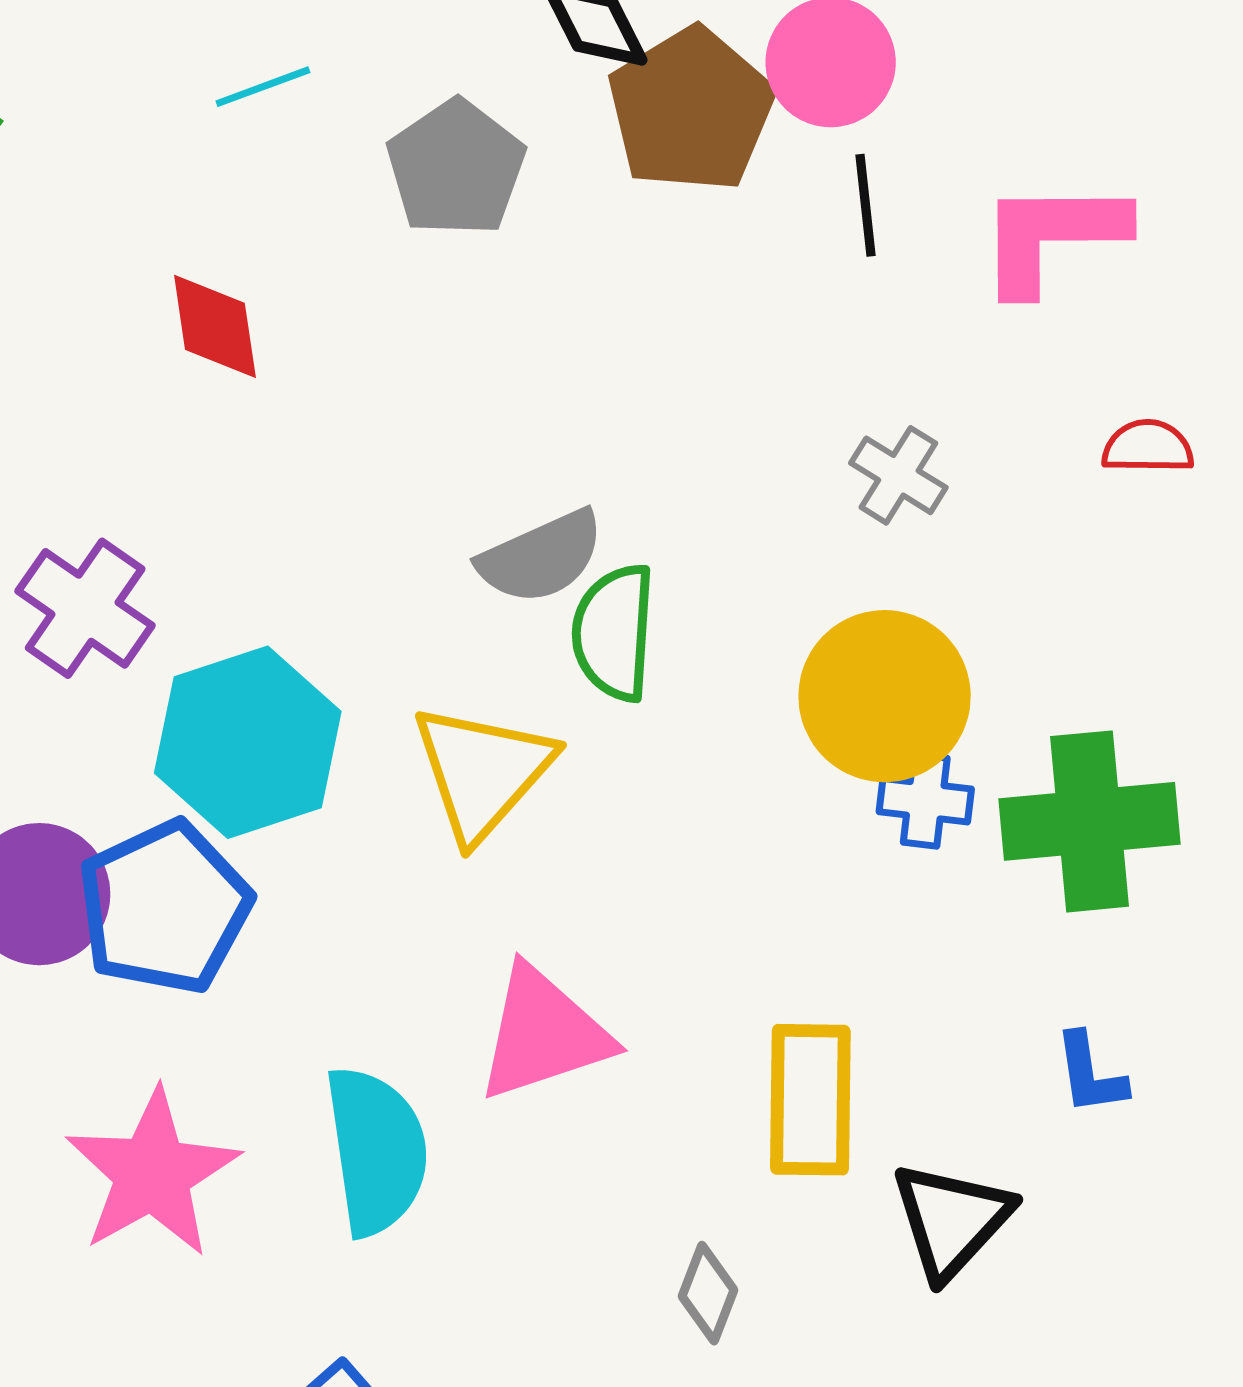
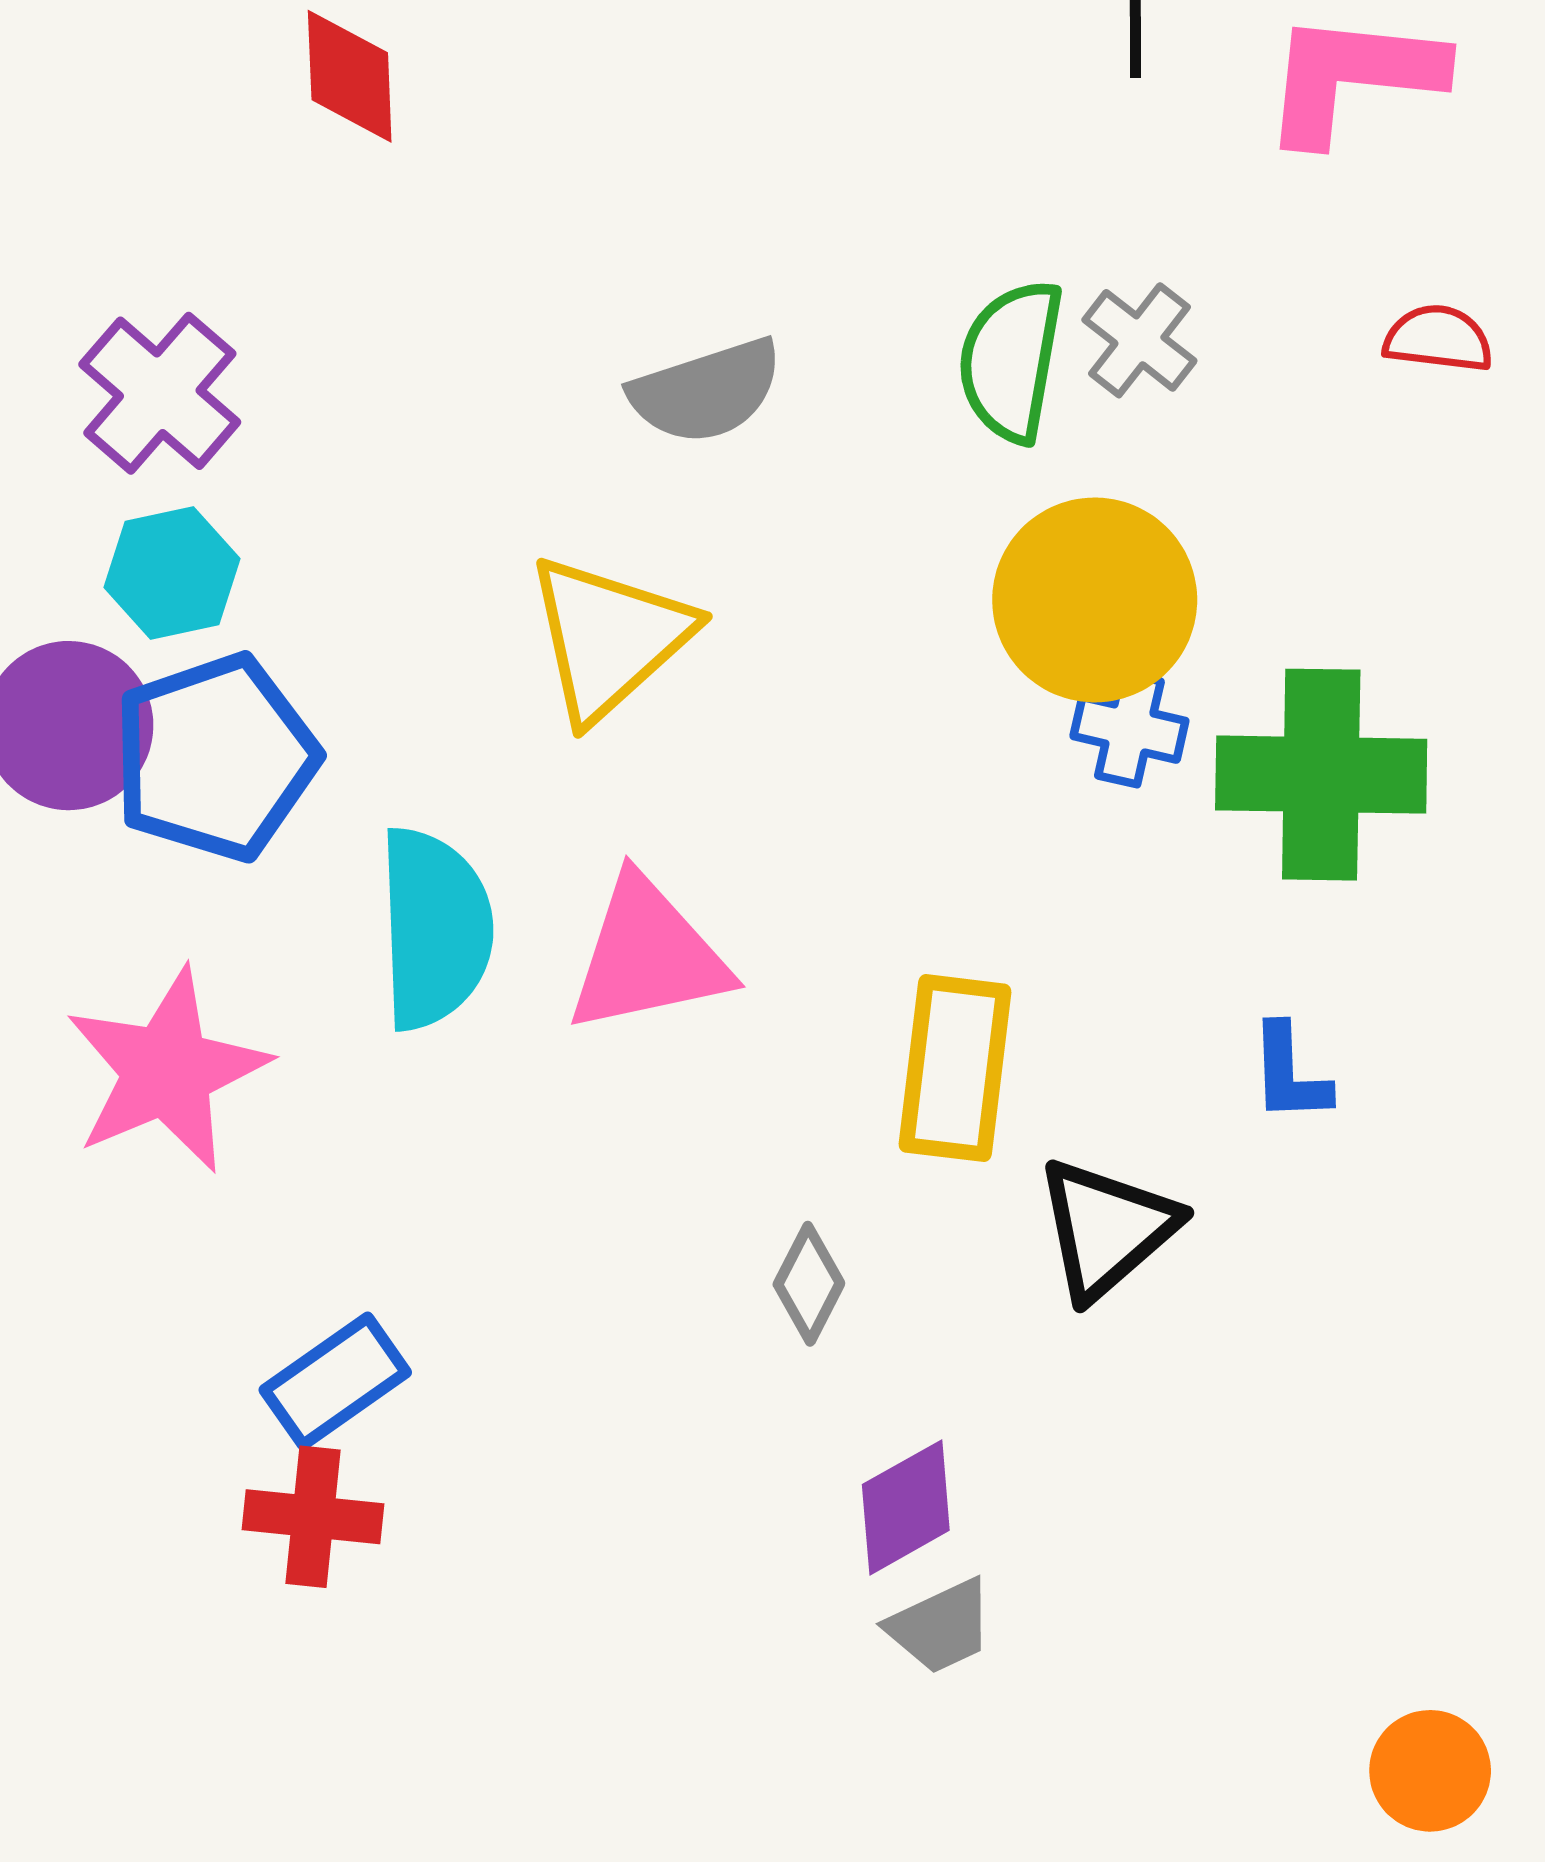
green semicircle: (614, 632) -> (1011, 361), moved
cyan hexagon: (248, 742) -> (172, 573), moved, size x0.6
cyan semicircle: (376, 1151) -> (435, 928), moved

